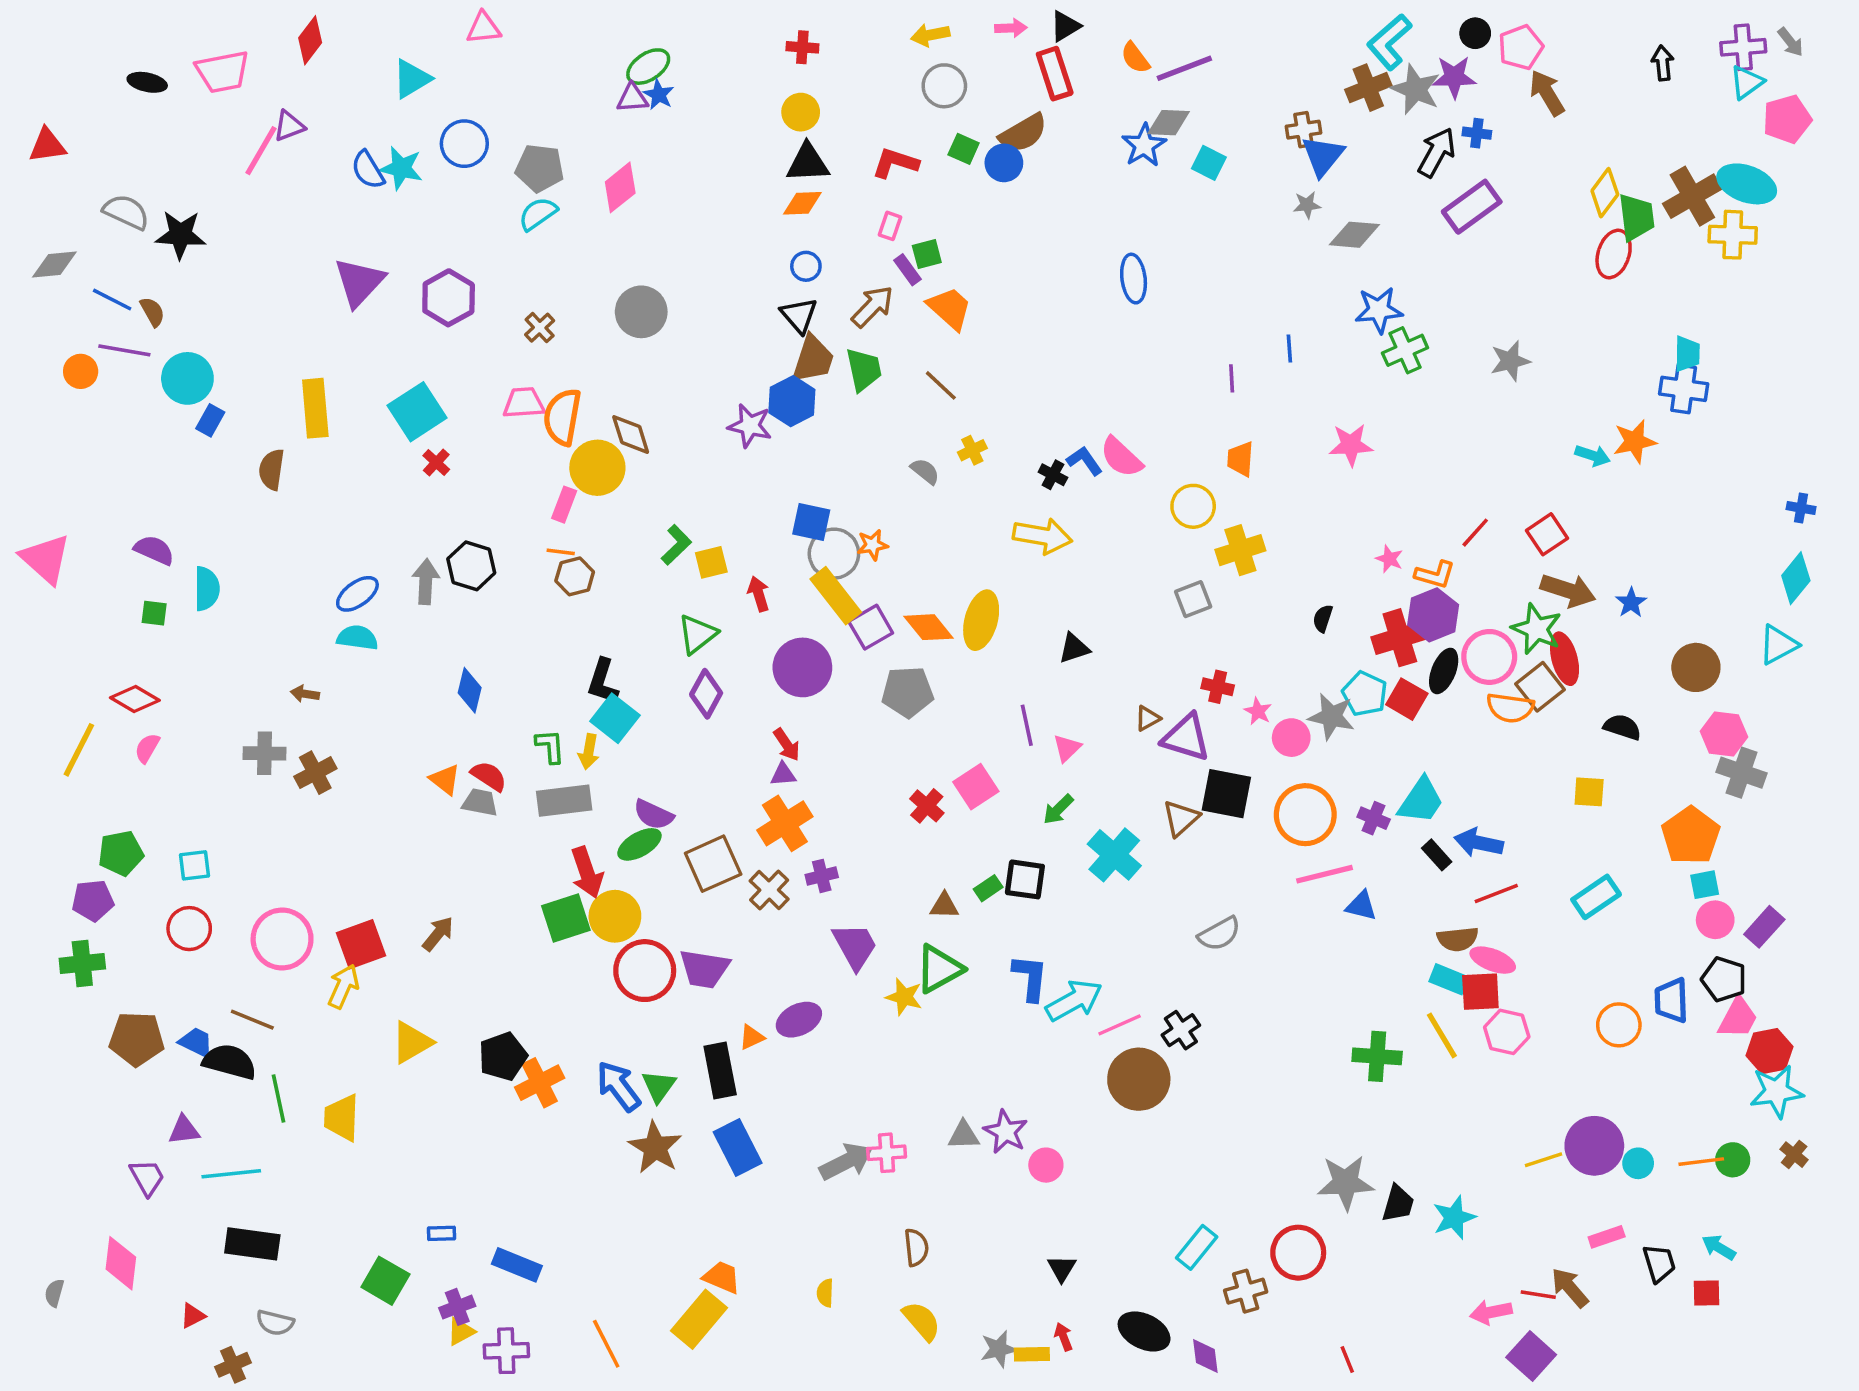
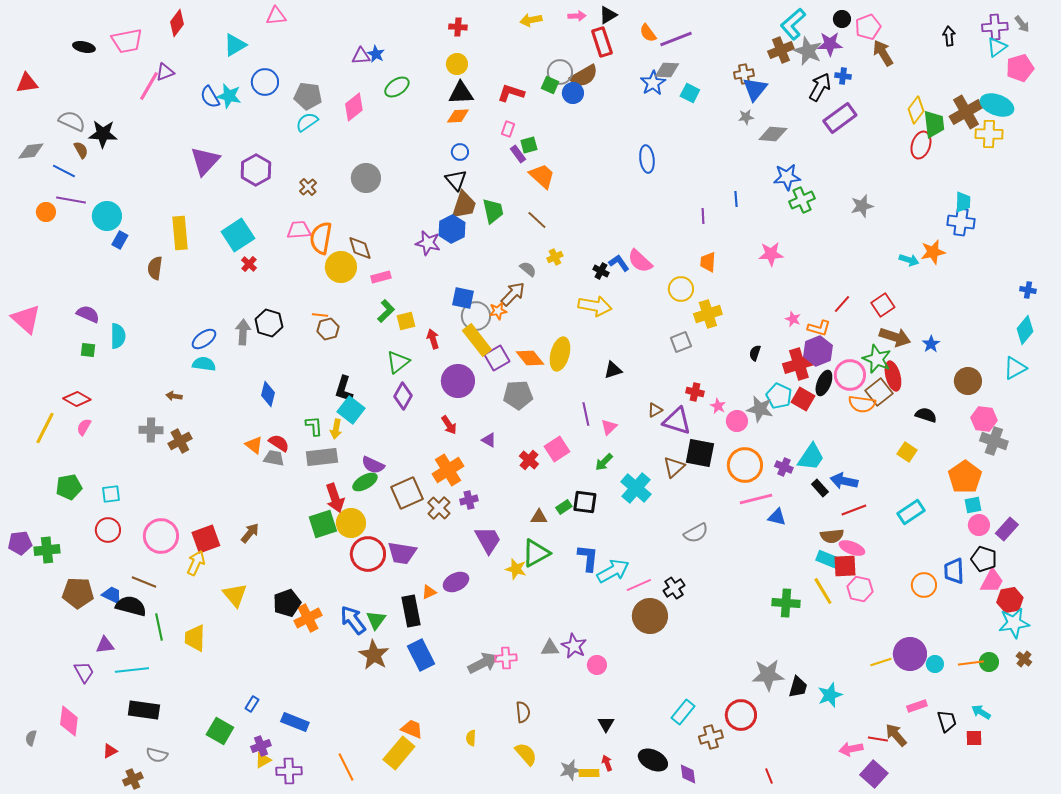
green ellipse: (648, 67) -> (397, 87), moved
gray circle: (944, 86) -> (560, 72), moved
brown arrow: (872, 307) -> (513, 294), moved
brown semicircle: (152, 312) -> (81, 150), moved
pink rectangle: (564, 505) -> (381, 277), moved, turned 54
purple triangle: (783, 774) -> (489, 440), moved, turned 35
yellow square: (1589, 792) -> (907, 452), turned 30
purple pentagon: (93, 900) -> (20, 543), moved
yellow triangle: (412, 1042) -> (235, 595), turned -40
blue rectangle: (441, 1233) -> (252, 704), turned -56

